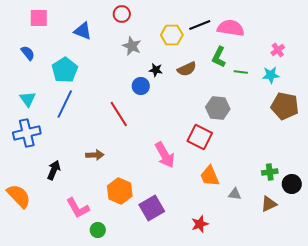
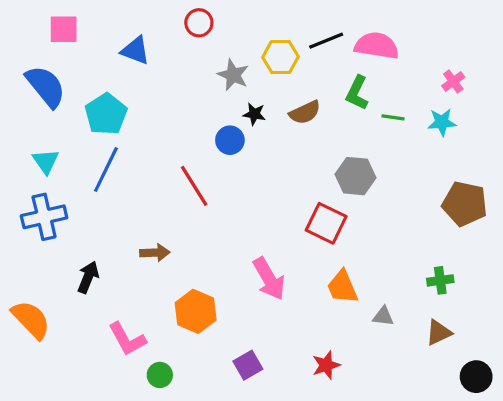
gray star: (132, 46) -> (233, 75), moved
blue semicircle: (28, 53) -> (46, 86), size x1.8
brown pentagon: (285, 106) -> (465, 204), moved
pink arrow: (165, 155) -> (269, 279), moved
black circle: (292, 184) -> (476, 377), moved
purple square: (152, 208) -> (248, 365), moved, size x0.7

